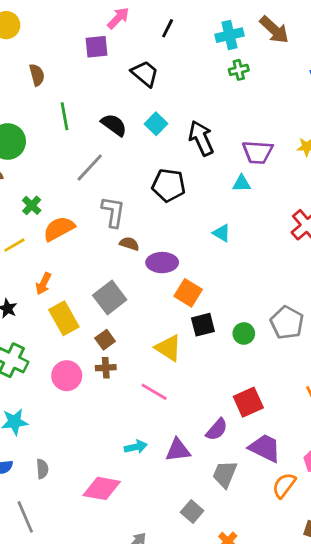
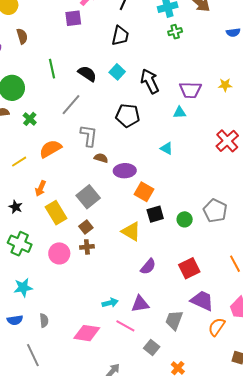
black trapezoid: (145, 74) -> (120, 36), moved, turned 65
brown semicircle: (37, 75) -> (22, 36), moved
green cross: (32, 205) -> (30, 119), moved
pink line: (154, 392) -> (125, 326), moved
purple semicircle: (217, 430) -> (148, 267), moved

